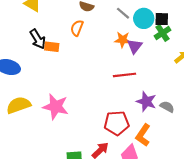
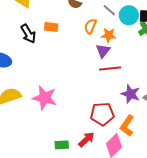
orange semicircle: (77, 28) -> (90, 26), moved
purple triangle: (135, 46) -> (103, 51), moved
orange rectangle: (52, 47) -> (51, 27), moved

